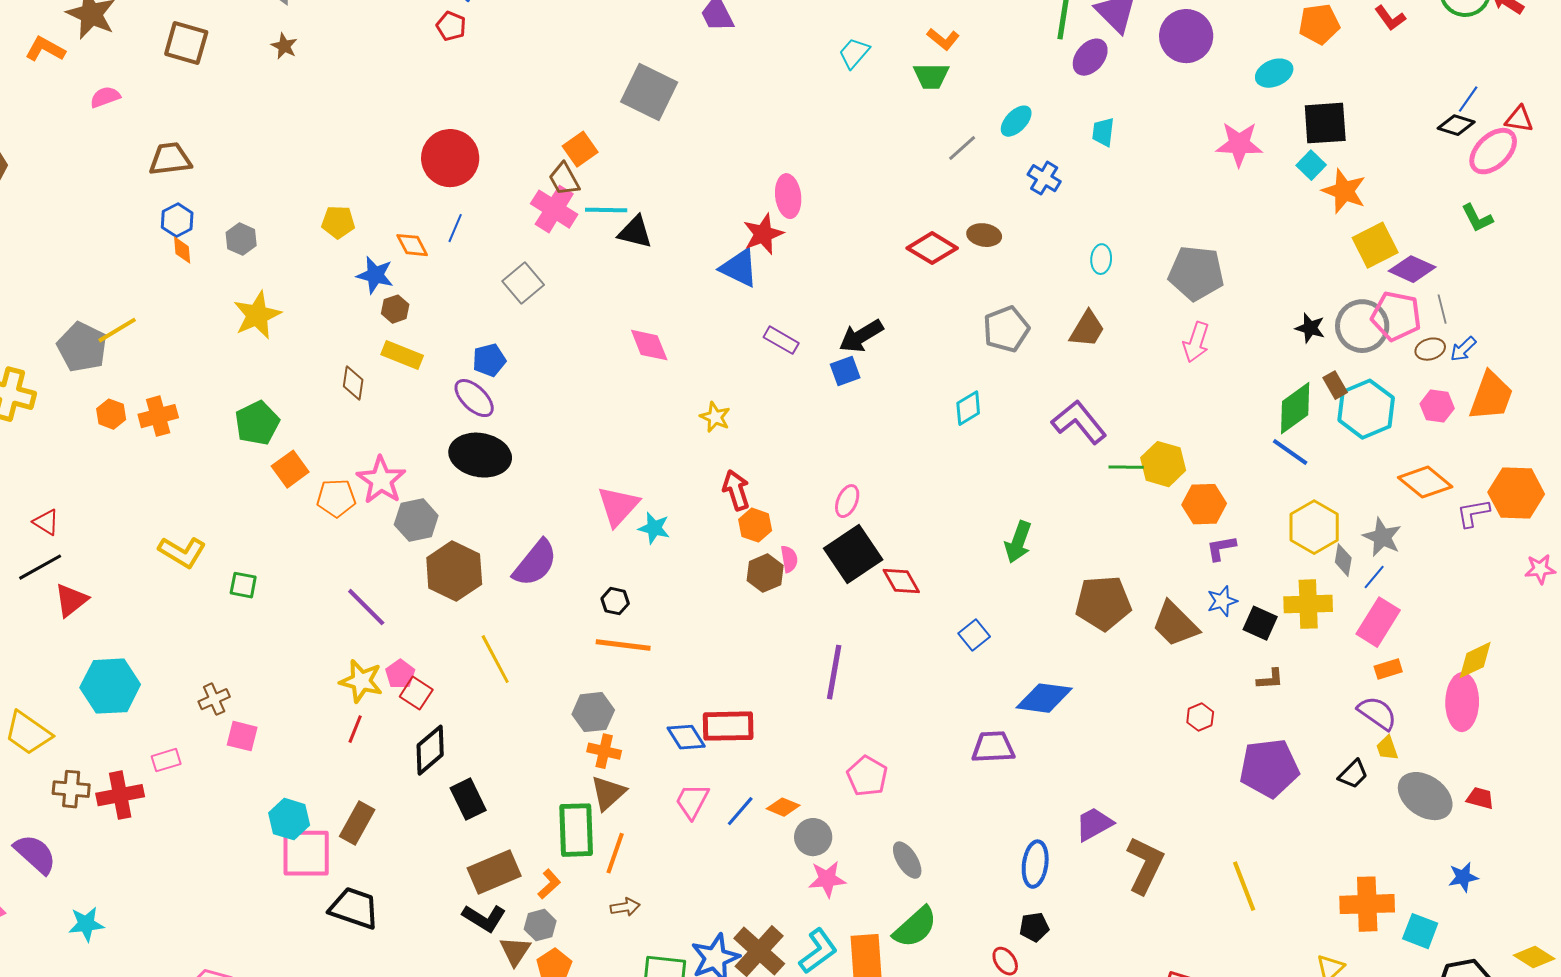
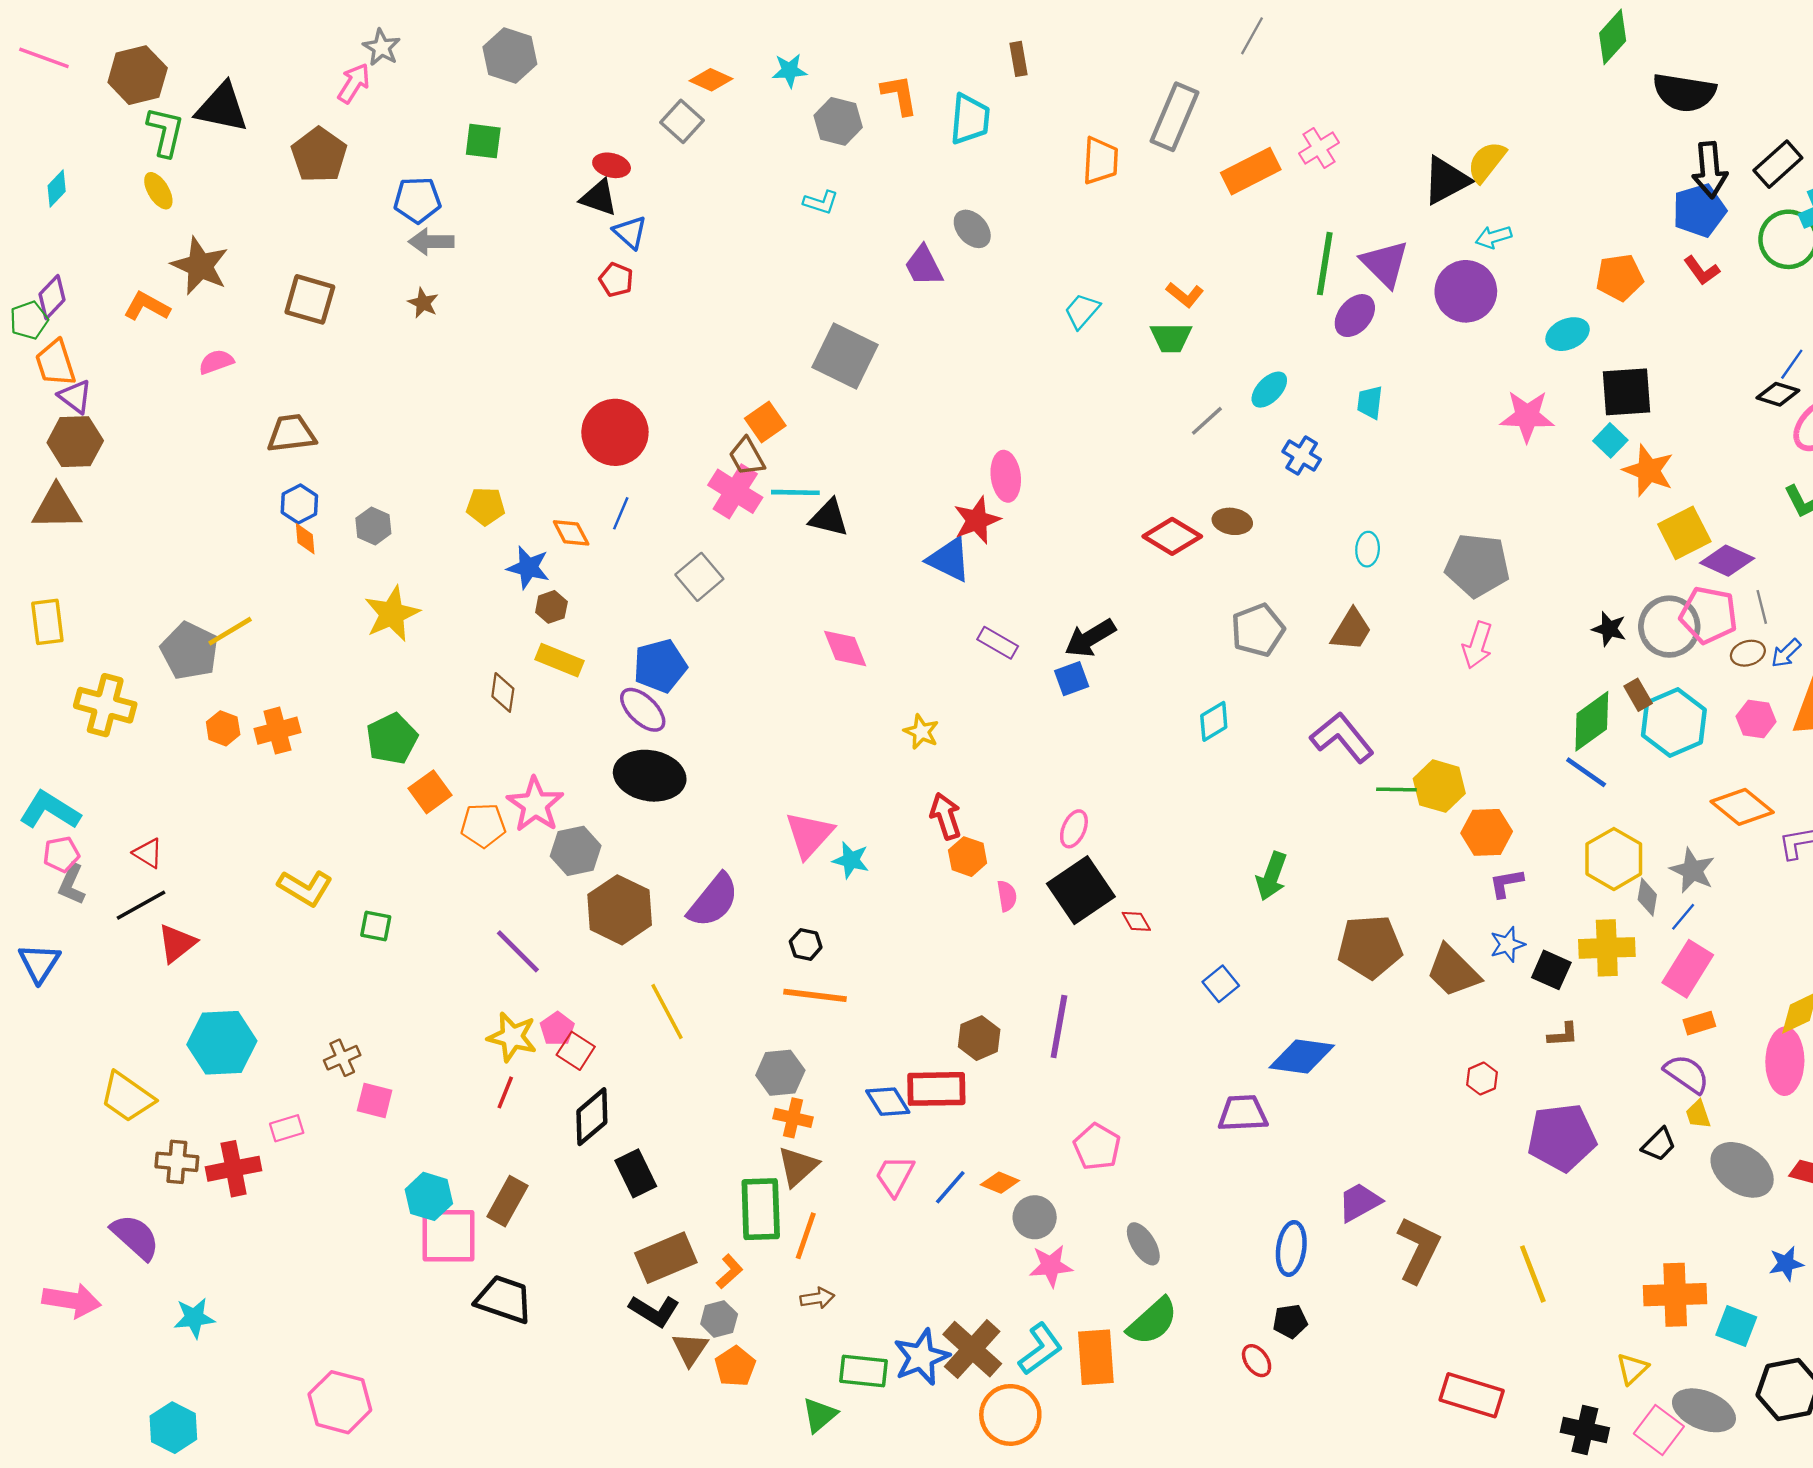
blue pentagon: (489, 360) -> (660, 666), size x1.4
brown hexagon: (765, 573) -> (979, 1038), moved
red diamond: (901, 581) -> (1136, 921), size x0.7

